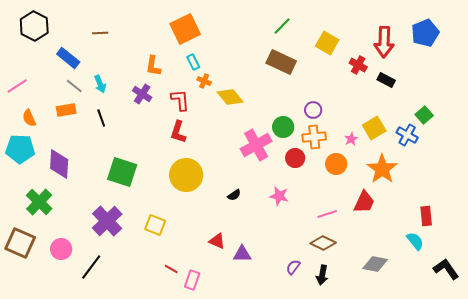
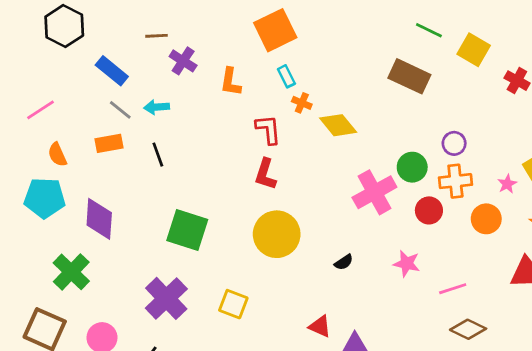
green line: (282, 26) -> (429, 30), moved, turned 72
cyan arrow: (100, 84) -> (156, 107), turned 108
purple cross: (142, 94) -> (183, 61), moved
pink line: (327, 214) -> (453, 289), moved

